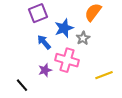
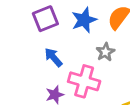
blue star: (64, 28) -> (84, 20), moved

